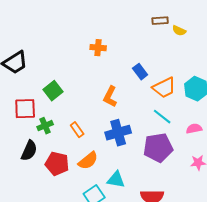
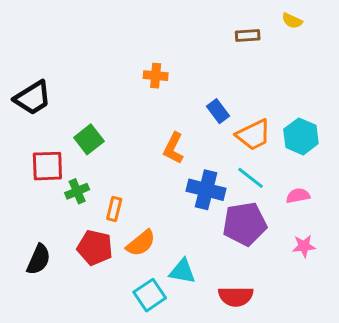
yellow semicircle: (179, 31) -> (292, 21), moved
orange rectangle: (77, 130) -> (114, 209), moved, turned 49
blue cross: (118, 133) -> (206, 190), moved, turned 30
black semicircle: (29, 151) -> (39, 259), moved

